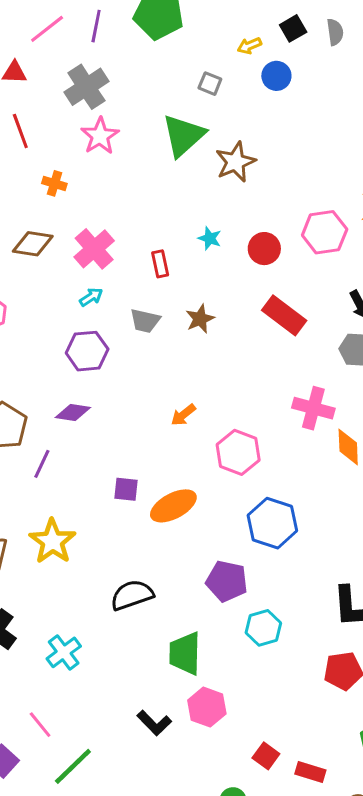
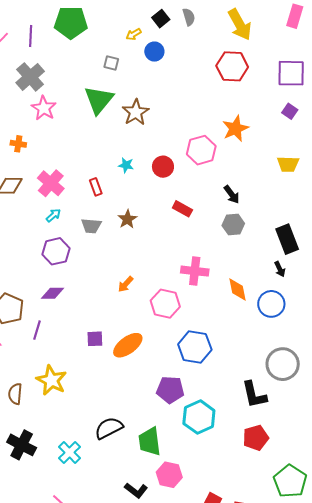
red rectangle: (284, 315) -> (182, 209), size x0.7
pink cross: (313, 408) -> (195, 271), moved
black semicircle: (132, 595) -> (109, 428), moved
cyan hexagon: (263, 628) -> (199, 417), size x1.4

